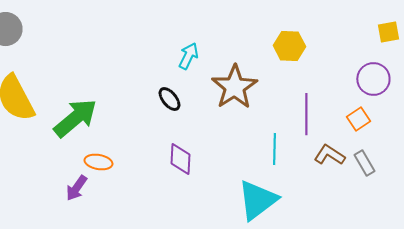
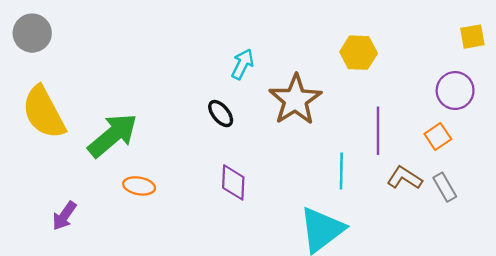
purple arrow: (76, 188) -> (64, 216), moved

